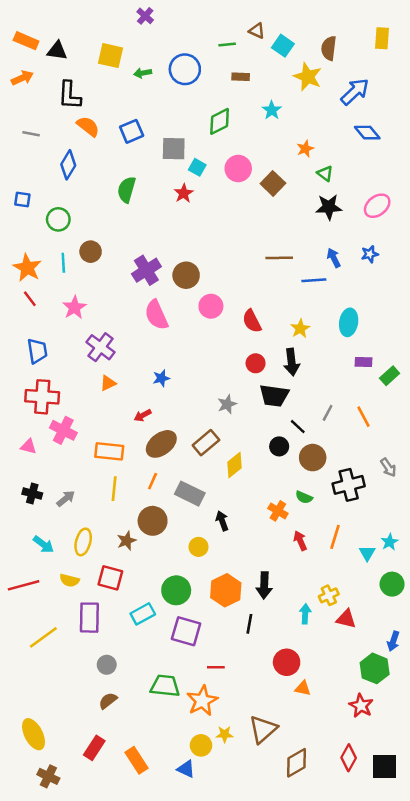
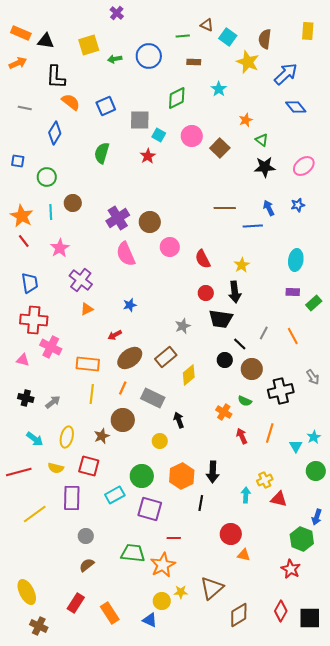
yellow square: (110, 56) -> (89, 45), turned -30
cyan ellipse: (349, 322) -> (296, 260), moved

